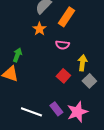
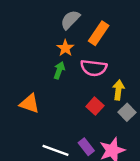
pink semicircle: (62, 45) -> (94, 68), size x1.5
green arrow: (17, 55) -> (59, 70), moved

